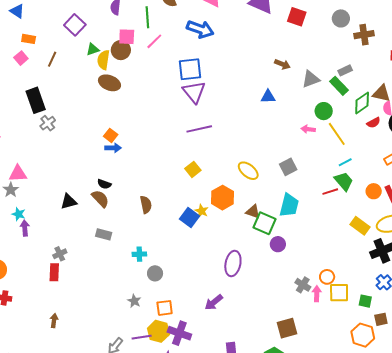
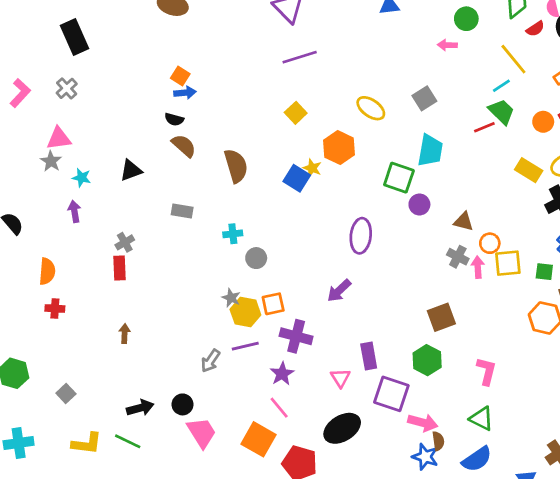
gray cross: (48, 123) -> (67, 88), moved
yellow line: (337, 134) -> (513, 59), moved
black semicircle: (104, 184) -> (174, 119), moved
brown semicircle: (100, 199) -> (184, 146), moved
brown semicircle: (146, 205) -> (236, 166), size x1.4
brown triangle: (253, 212) -> (464, 222), moved
cyan star: (19, 214) -> (82, 178), moved
yellow hexagon: (158, 331) -> (245, 312), moved

